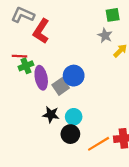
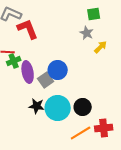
red L-shape: (41, 31) -> (28, 29), turned 125
cyan circle: (74, 117) -> (58, 108), size x1.6
black circle: (70, 134) -> (83, 107), moved

